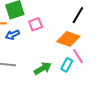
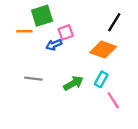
blue arrow: (12, 35) -> (54, 45), moved
pink line: (78, 56) -> (113, 100), moved

